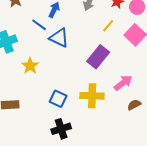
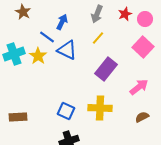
yellow line: (108, 26) -> (98, 38), moved
yellow star: (30, 66) -> (38, 56), moved
pink arrow: (123, 83) -> (139, 87), moved

